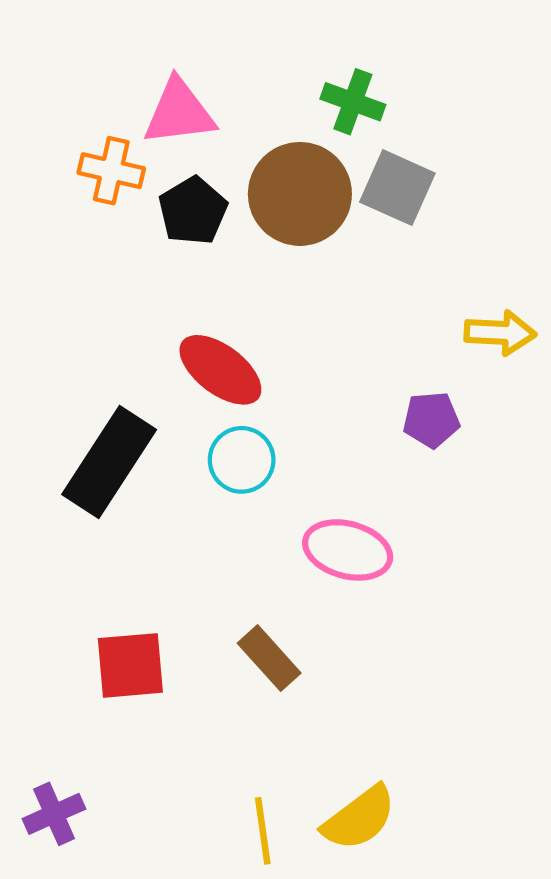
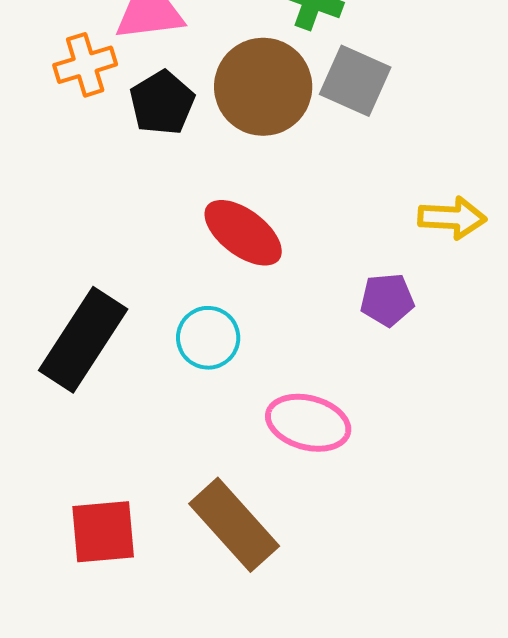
orange cross: (111, 171) -> (85, 65), turned -30
red ellipse: (220, 370) -> (243, 233), moved
brown rectangle: (269, 658) -> (234, 525), size x1.5

